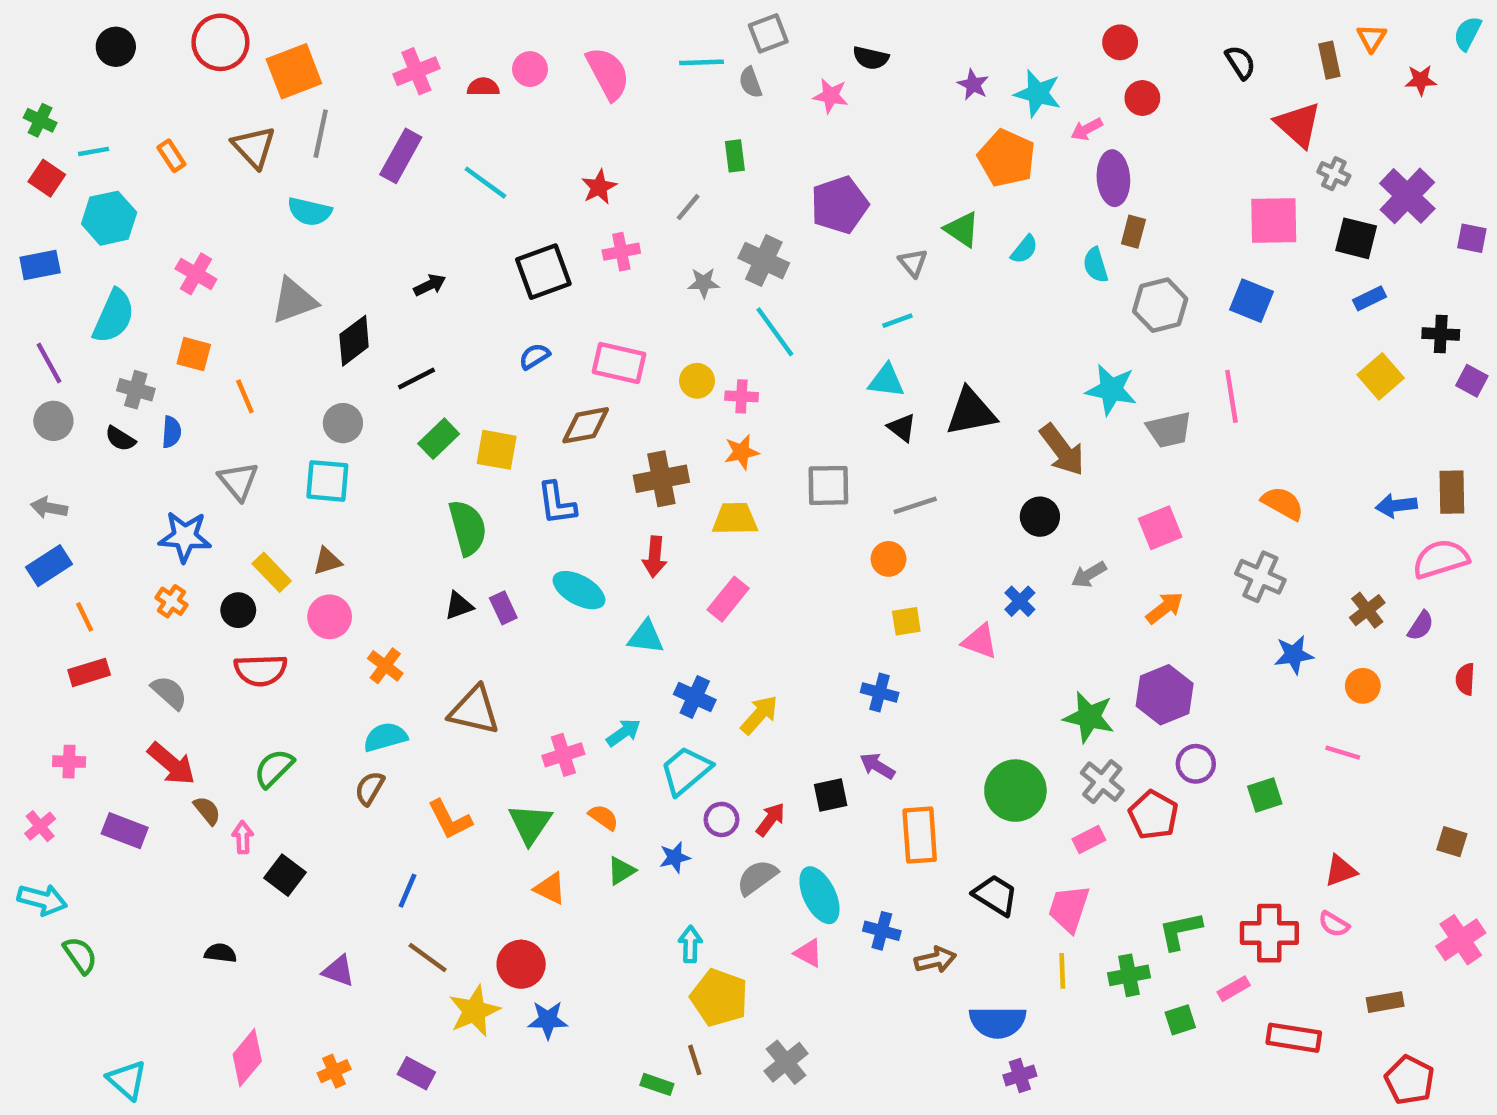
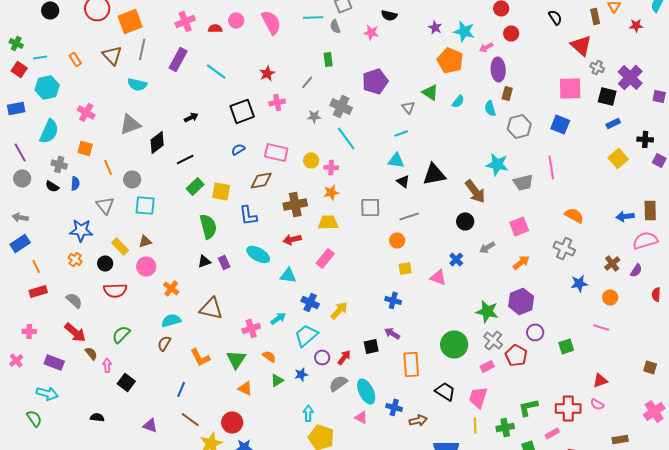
gray circle: (343, 423) -> (132, 179), moved
red arrow: (655, 557) -> (292, 239), turned 72
cyan arrow: (42, 900) -> (47, 393), moved

